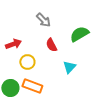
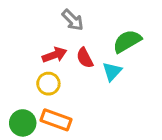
red arrow: (13, 44) -> (54, 55), moved
cyan triangle: (69, 67) -> (112, 71), moved

